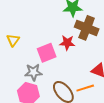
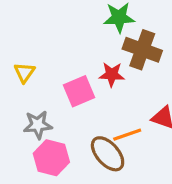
gray star: (33, 72) -> (38, 125), moved
orange line: (85, 88) -> (127, 135), moved

